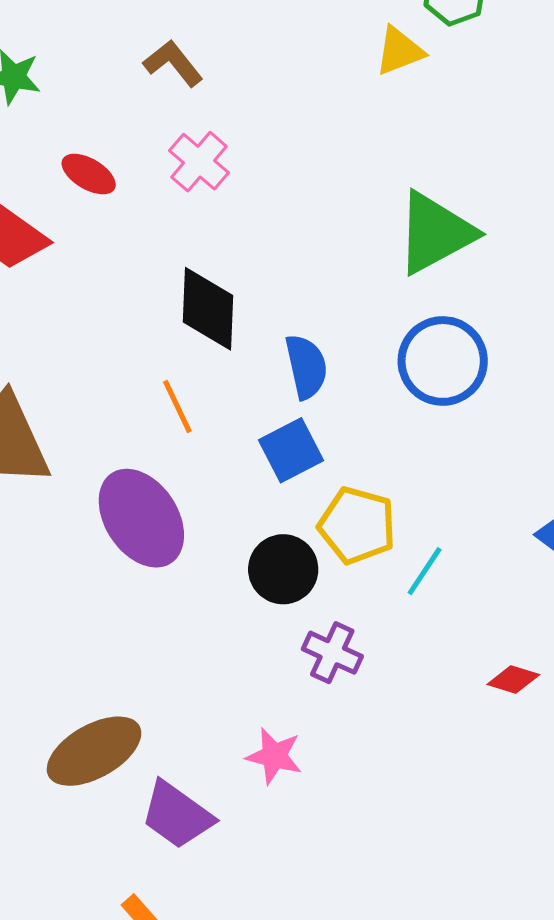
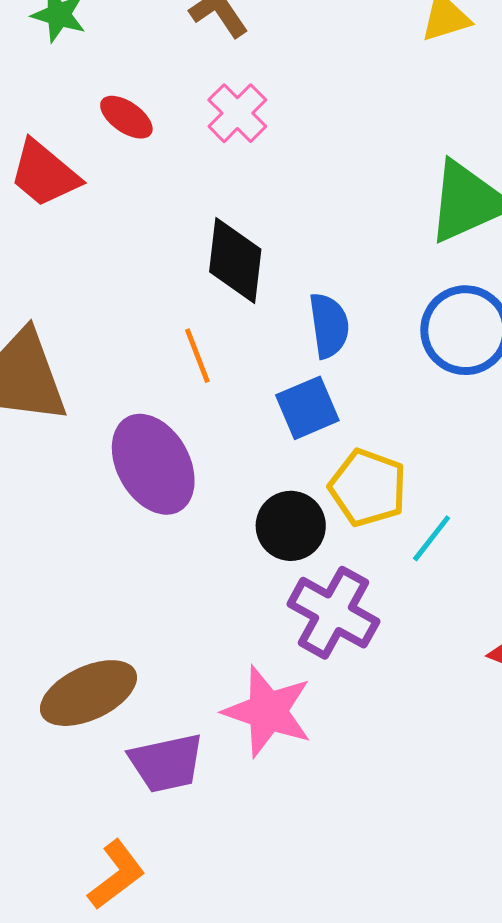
purple cross: (332, 653) -> (333, 613), size x1.5
pink star: (274, 756) -> (268, 711), size x1.6
purple trapezoid: (177, 815) -> (166, 763), turned -52

